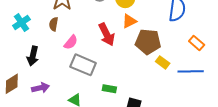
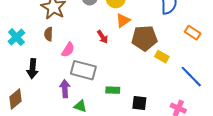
red arrow: (107, 34) -> (102, 37), size x0.6
blue line: (191, 71) -> (191, 77), moved, turned 55
purple arrow: (41, 88) -> (65, 89), moved, turned -72

